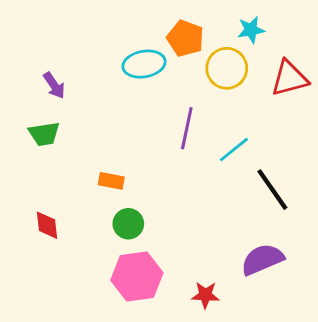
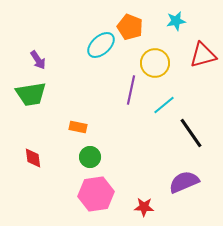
cyan ellipse: (144, 64) -> (101, 45), turned -32
yellow circle: (227, 68) -> (155, 63), moved
green trapezoid: (44, 134) -> (31, 94), size x1.4

